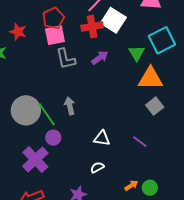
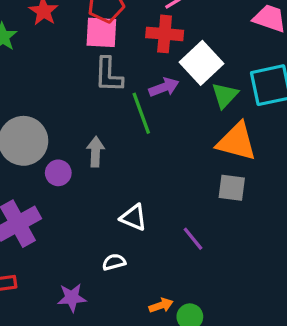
white square: (113, 20) -> (202, 63), moved
gray square: (155, 106) -> (232, 188), turned 30
green line: (47, 114) -> (141, 113), moved
purple circle: (53, 138) -> (58, 173), moved

